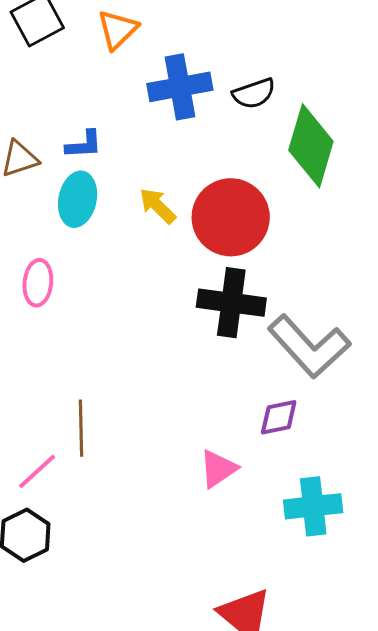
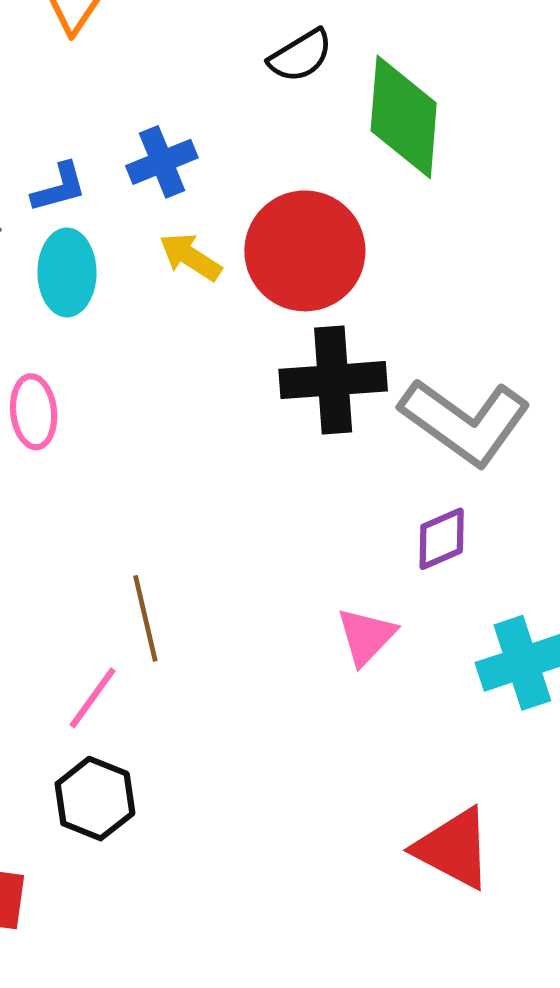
blue cross: (180, 87) -> (162, 162), moved, size x0.7

